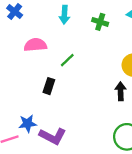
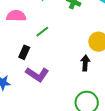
purple L-shape: (53, 136) -> (37, 74), moved

